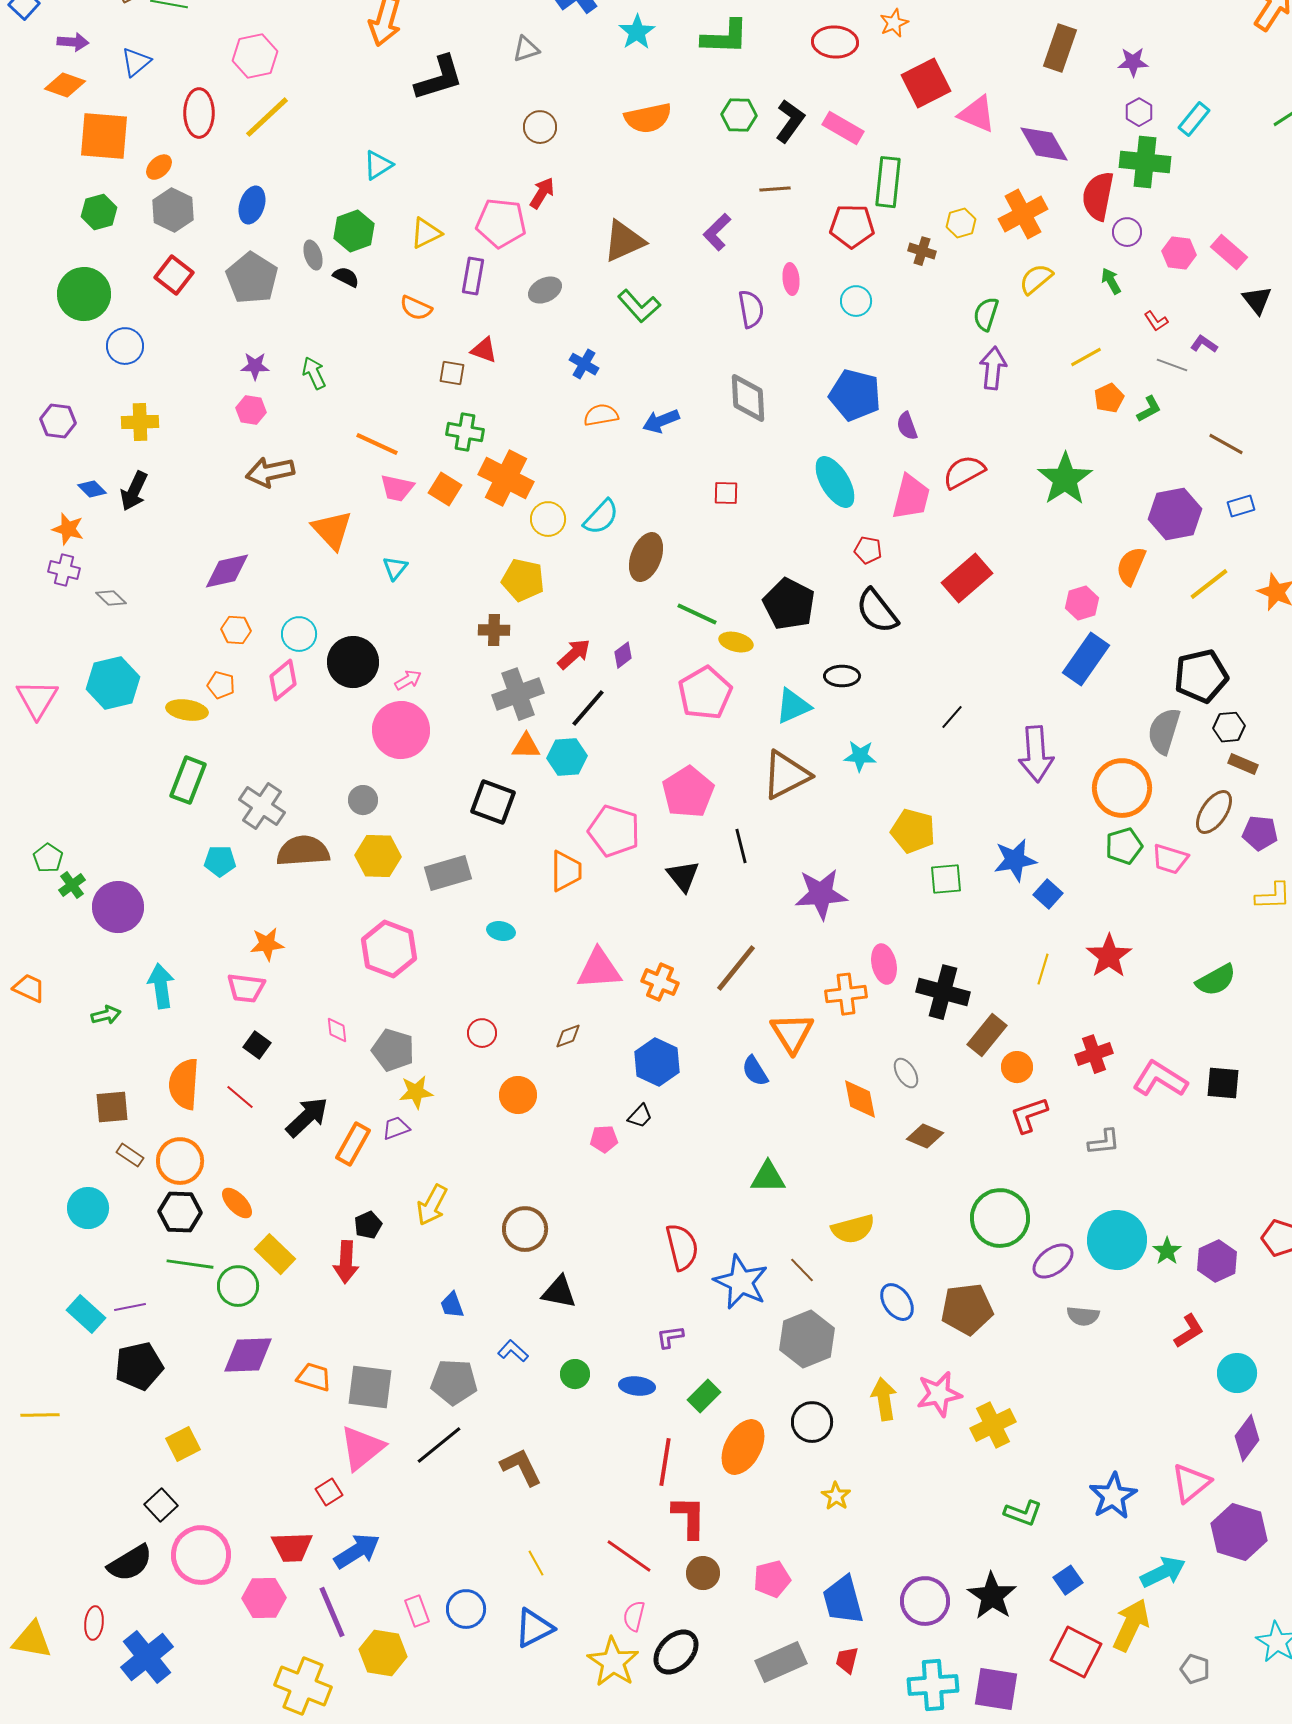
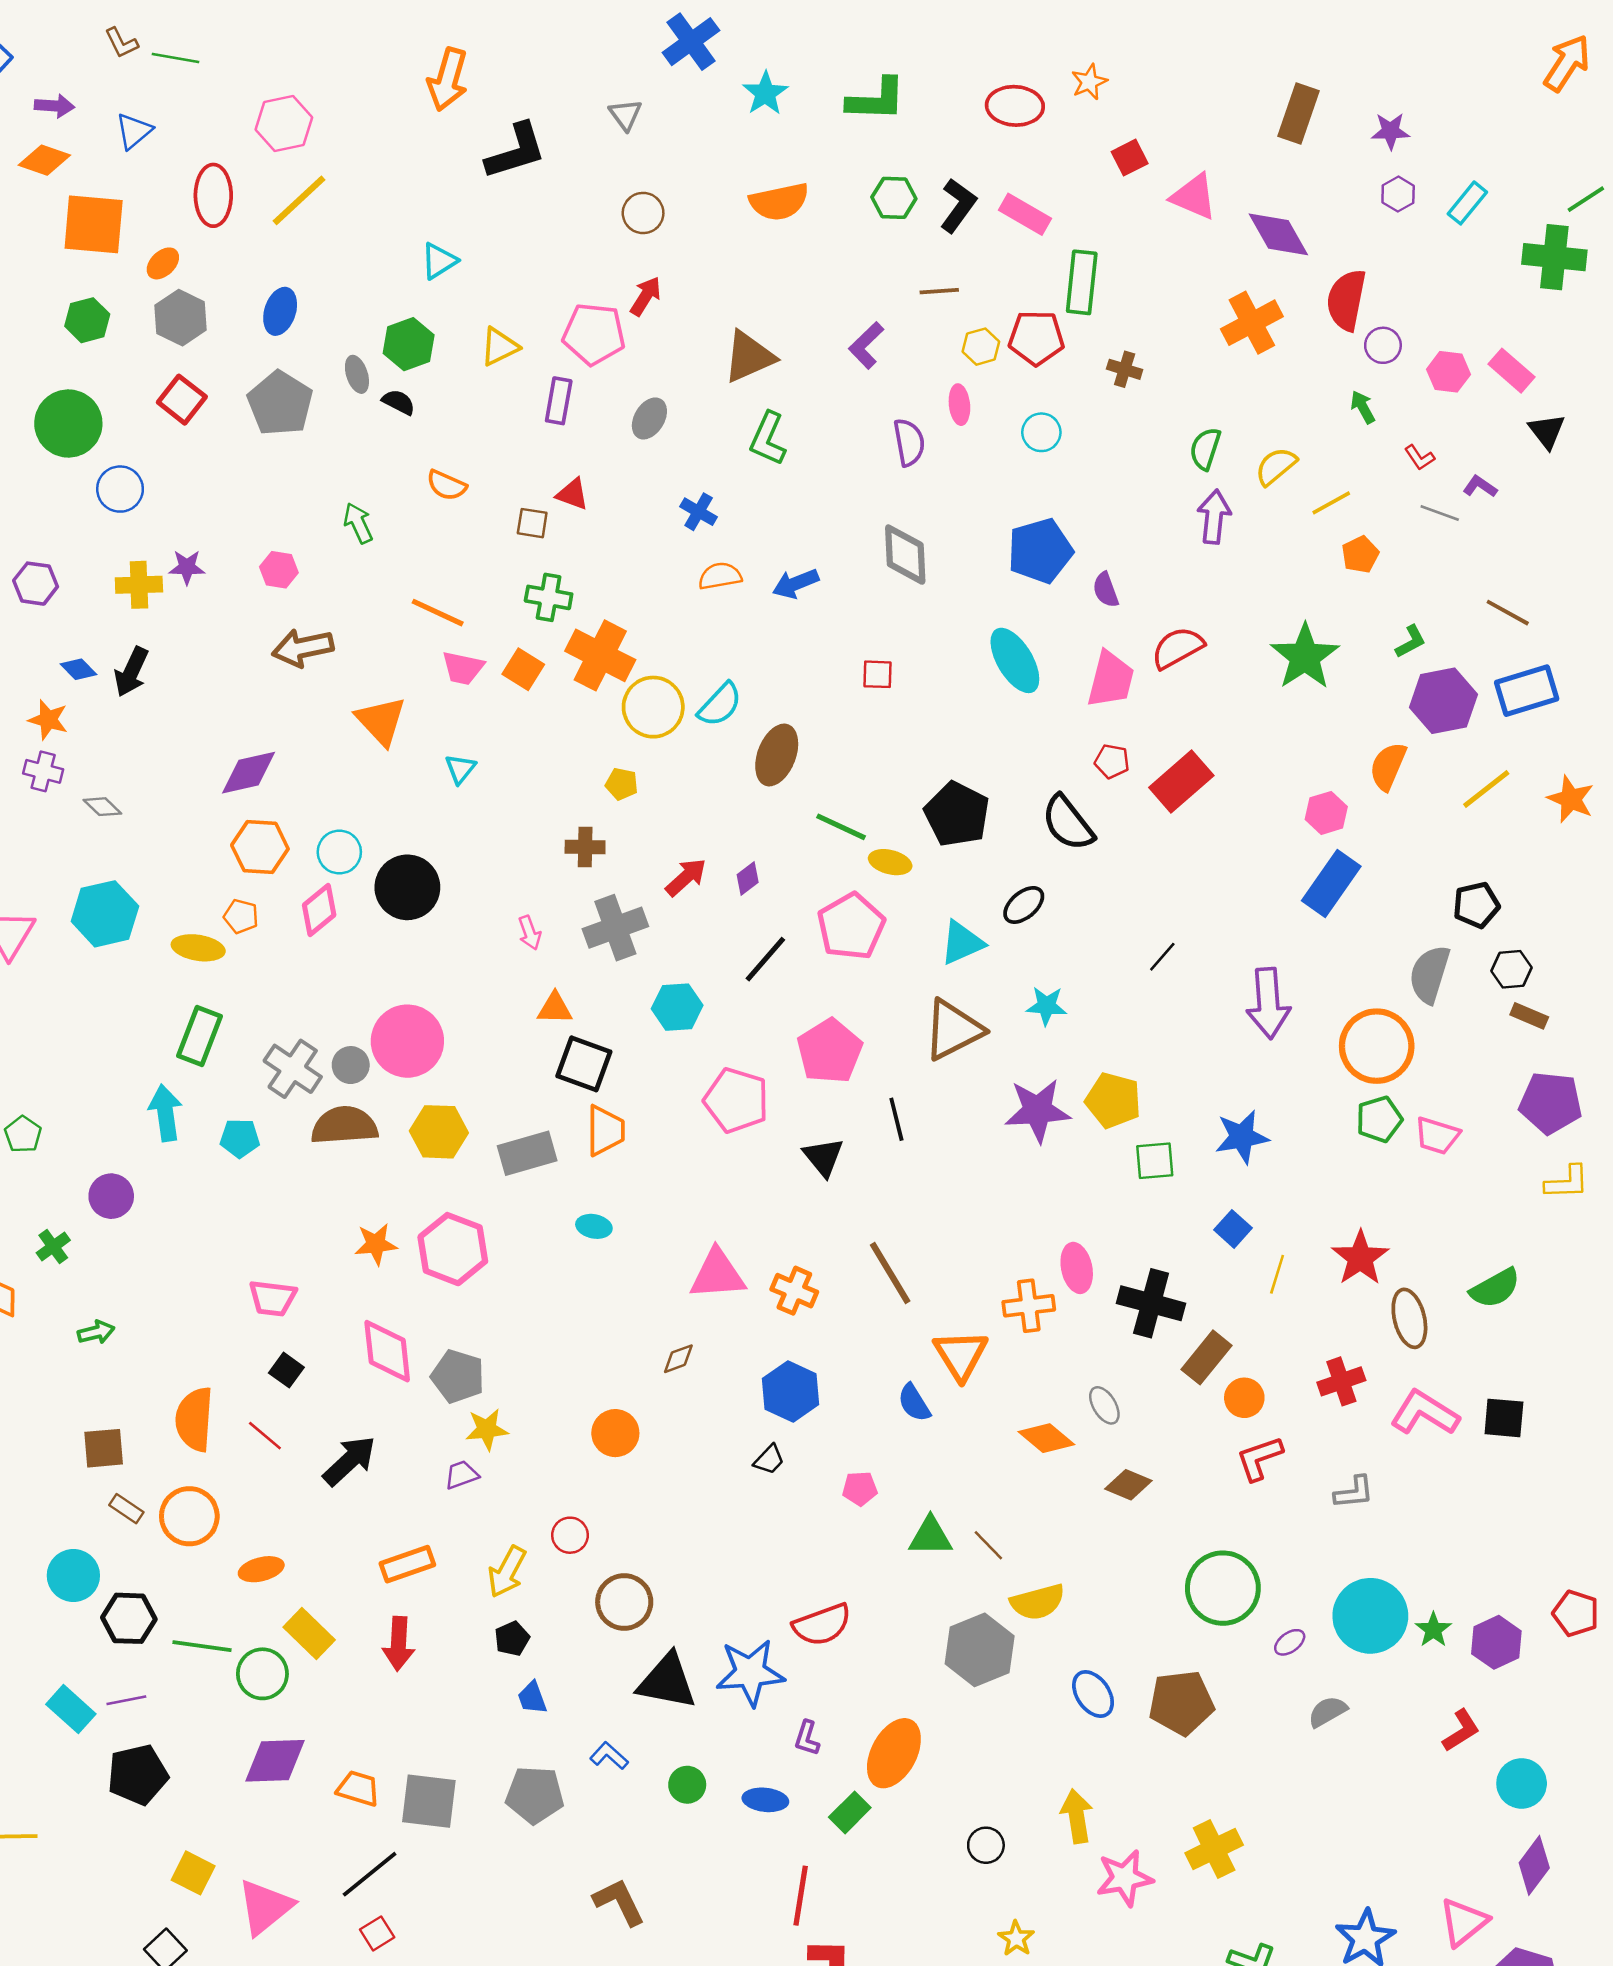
gray triangle: (526, 49) -> (625, 115), turned -48
red square: (926, 83) -> (1130, 158), size x0.6
green cross: (1145, 162) -> (1554, 257), moved
yellow hexagon: (961, 223) -> (981, 347), moved
yellow semicircle: (1036, 279) -> (1276, 466), moved
gray ellipse: (545, 290) -> (649, 418), turned -32
green L-shape: (639, 306) -> (768, 439), turned 66
orange semicircle: (416, 308) -> (446, 485), moved
purple star: (255, 366) -> (187, 567), moved
blue pentagon: (855, 395) -> (1040, 551), turned -30
green L-shape: (1149, 409) -> (1411, 642), moved
blue rectangle: (1241, 506) -> (1527, 691), size x1.8
yellow circle: (548, 519) -> (653, 707), size x1.4
red pentagon: (868, 550) -> (1112, 761), moved
yellow pentagon: (523, 580) -> (622, 784), size x0.6
orange hexagon: (236, 630) -> (260, 847), size x1.5
black ellipse: (842, 676) -> (1024, 905), turned -40
black pentagon: (1201, 676) -> (1476, 905), size x0.7
pink arrow: (408, 680) -> (530, 933), moved, turned 100
black line: (588, 708) -> (765, 959), moved
pink circle: (401, 730) -> (407, 1041), moved
orange triangle: (526, 746) -> (555, 1008), moved
gray circle: (363, 800) -> (351, 1065), moved
brown ellipse: (1214, 812) -> (1409, 1318), moved, turned -48
purple pentagon: (1260, 833) -> (1551, 1103), size x1.4
orange trapezoid: (566, 871) -> (605, 1131), moved
green cross: (72, 885) -> (53, 1247), moved
purple star: (821, 894) -> (1038, 1110), moved
blue square: (1048, 894) -> (1233, 1229), moved
purple circle: (118, 907) -> (111, 1196), size x0.7
orange star: (267, 944) -> (376, 1244), moved
brown line: (736, 968) -> (890, 1273), turned -70
cyan arrow: (161, 986) -> (165, 1113), moved
pink diamond: (337, 1030) -> (387, 1351), size x2.0
red circle: (482, 1033) -> (570, 1535), moved
orange diamond: (860, 1099) -> (1046, 1438), turned -39
pink pentagon: (604, 1139) -> (860, 1489), moved
orange rectangle: (353, 1144) -> (407, 1564), moved, turned 42
orange ellipse: (237, 1203) -> (261, 1569), turned -60
black hexagon: (180, 1212) -> (129, 1618), moved
black pentagon: (368, 1225) -> (512, 1639), moved
red semicircle: (682, 1247) -> (822, 1625), turned 84
purple ellipse: (1053, 1261) -> (1290, 1642), size x0.6
brown line: (802, 1270) -> (988, 1545), moved
blue star: (741, 1282) -> (750, 1673), moved, turned -30
black triangle: (559, 1292) -> (667, 1681), size x1.4
gray semicircle: (1083, 1316) -> (1327, 1712), turned 144
purple L-shape: (670, 1337) -> (807, 1738), turned -64
gray hexagon: (807, 1339) -> (980, 1650), moved
pink star: (939, 1394) -> (1125, 1878), moved
black circle: (812, 1422) -> (986, 1845), size x0.7
yellow square: (183, 1444) -> (193, 1873), turned -36
black line: (439, 1445) -> (370, 1874), moved
orange ellipse: (743, 1447) -> (894, 1753), moved
pink triangle: (362, 1448) -> (265, 1907), moved

